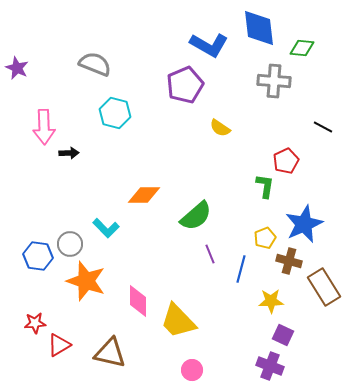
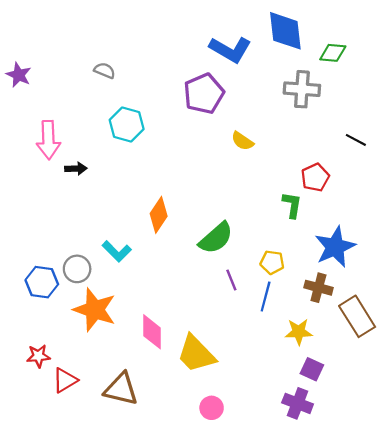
gray semicircle: (95, 64) -> (105, 70), size x0.6
orange diamond: (144, 195) -> (159, 215), turned -56
yellow pentagon: (265, 238) -> (272, 262), moved, turned 30

